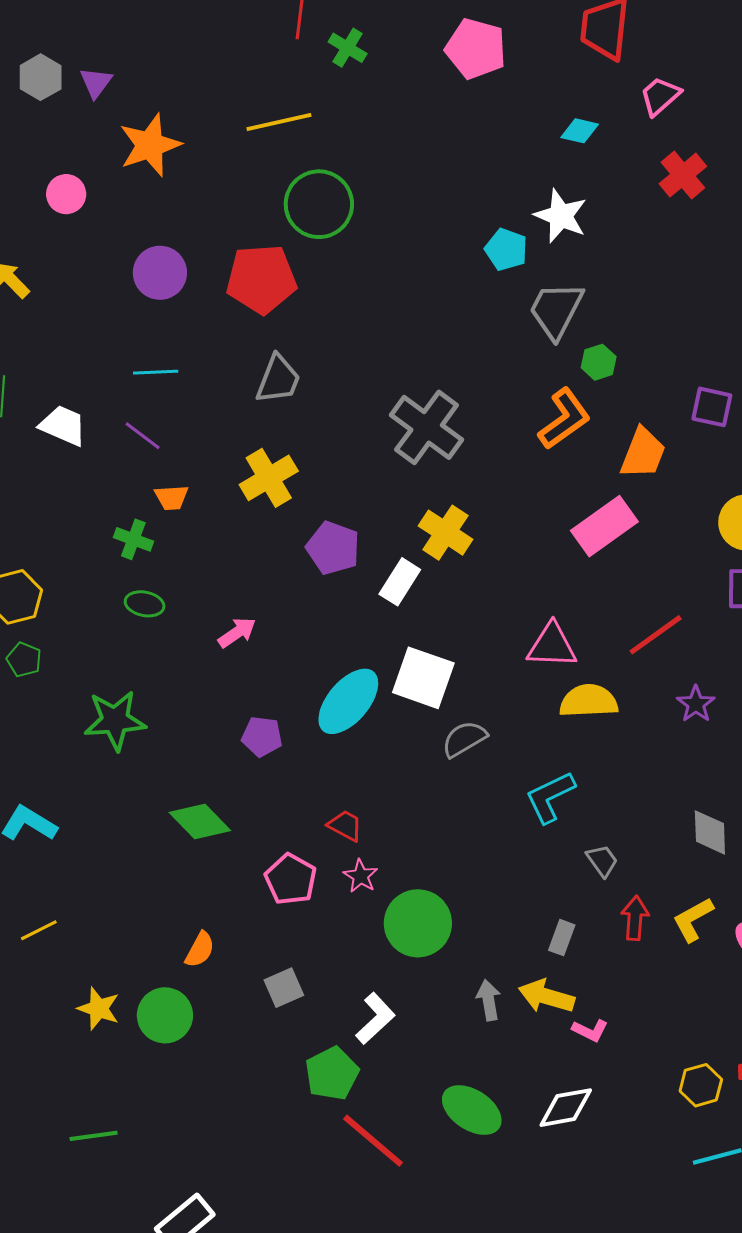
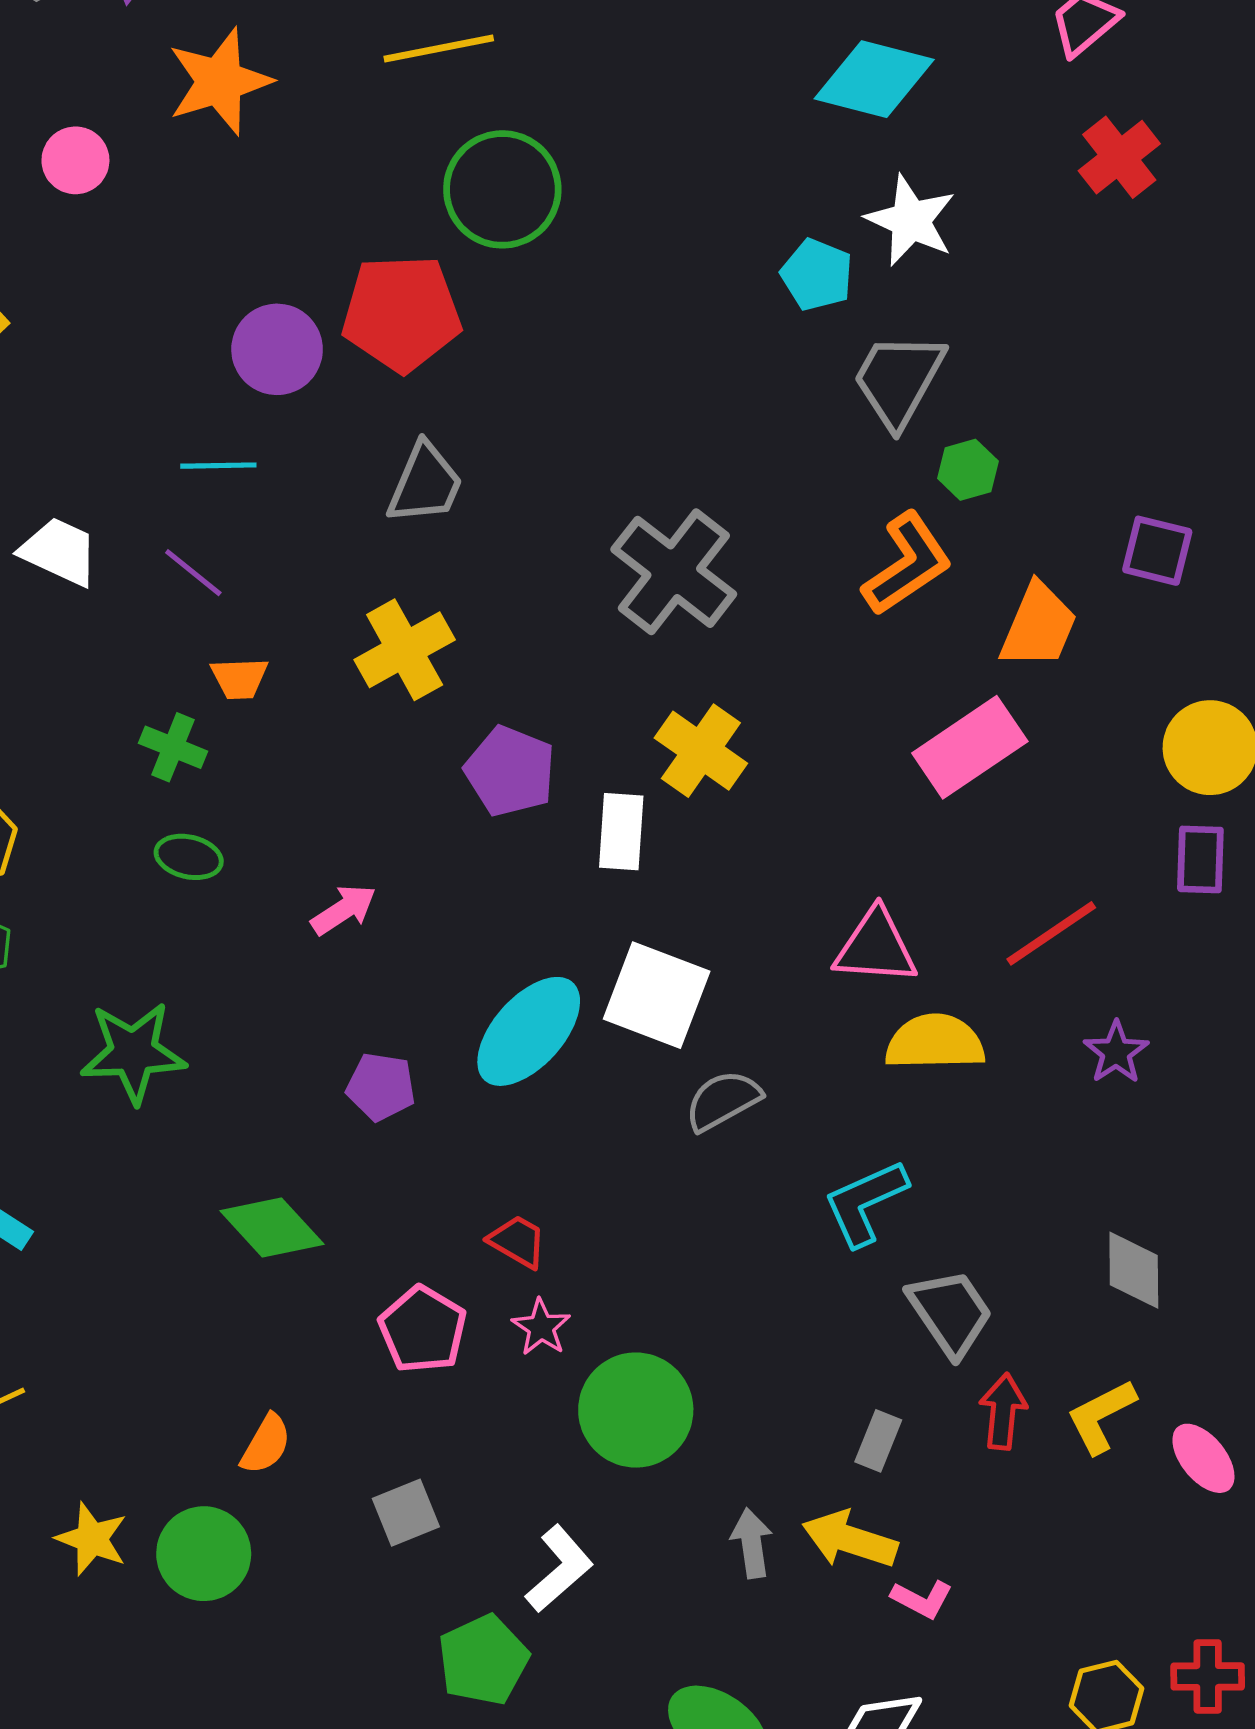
cyan diamond: (580, 131) -> (874, 79), moved, size x1.8
purple circle: (160, 273) -> (277, 349), moved
white rectangle: (400, 582) -> (621, 832), turned -30
gray trapezoid: (602, 861) -> (950, 1313), size x1.6

